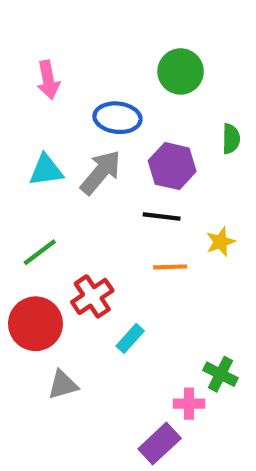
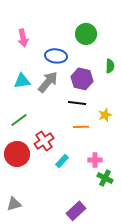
gray triangle: (63, 385) -> (14, 204), moved
pink cross: (189, 404) -> (95, 160), moved

